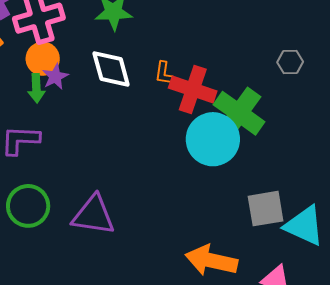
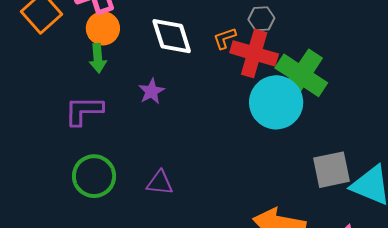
gray hexagon: (290, 62) -> (261, 19), moved
orange L-shape: (164, 73) -> (225, 38), turned 65
purple star: (55, 77) -> (151, 91), moved
purple triangle: (94, 215) -> (160, 183), size x0.6

